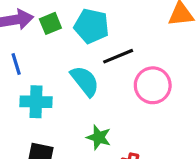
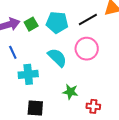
black line: (118, 56) -> (88, 20), moved
pink circle: (153, 85) -> (87, 49), moved

